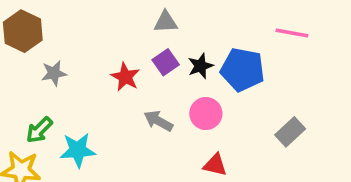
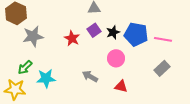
pink line: (292, 33) -> (163, 39), moved
gray star: (54, 73) -> (33, 36), size x1.5
gray arrow: (158, 121) -> (90, 76), moved

